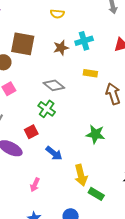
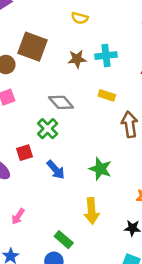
blue arrow: (54, 153) -> (56, 170), moved
yellow arrow: (81, 175) -> (92, 211), moved
green rectangle: (96, 194) -> (64, 240), moved

